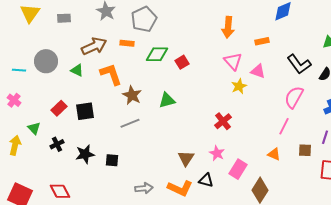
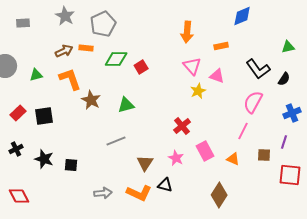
brown arrow: (94, 46) -> (64, 51), moved, size x0.7
green triangle: (77, 70) -> (36, 75), turned -40
gray line: (130, 123) -> (116, 141), moved
black star: (85, 154) -> (44, 159), turned 30
pink rectangle: (238, 169) -> (205, 151), moved, turned -60

